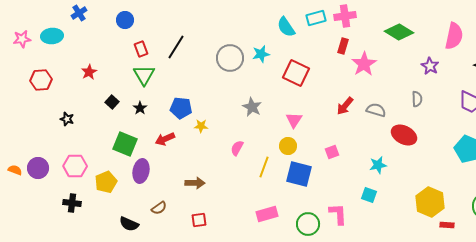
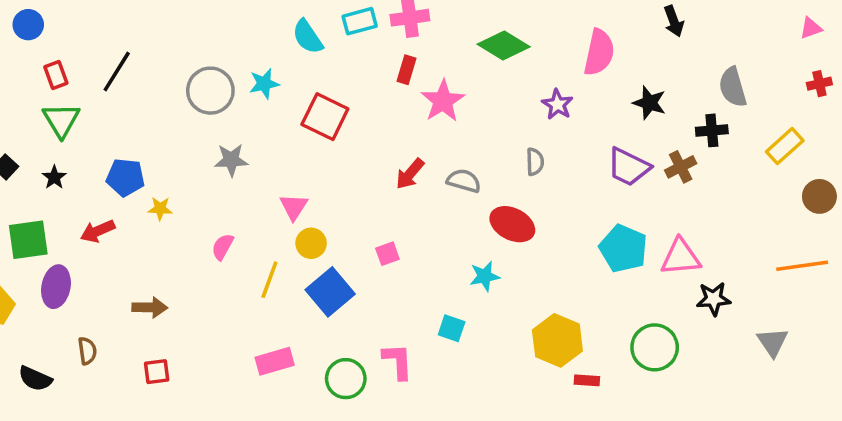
gray star: (252, 107) -> (231, 160), moved, turned -30
pink triangle: (294, 120) -> (294, 207), moved
green square: (125, 144) -> (28, 240), turned -30
cyan star: (378, 165) -> (485, 276), moved
blue square: (299, 174) -> (330, 292), turned 36
brown semicircle: (159, 208) -> (87, 351), turned -63

